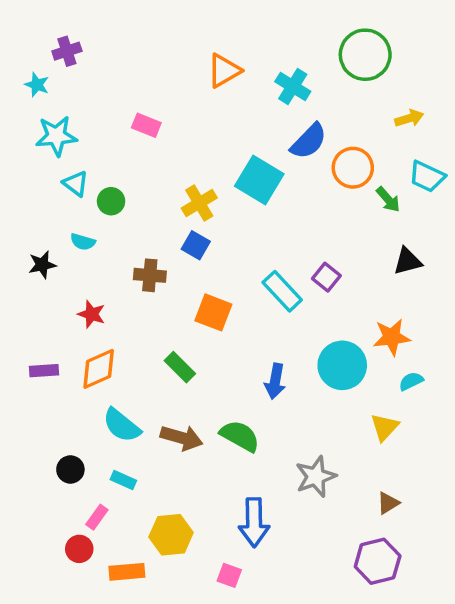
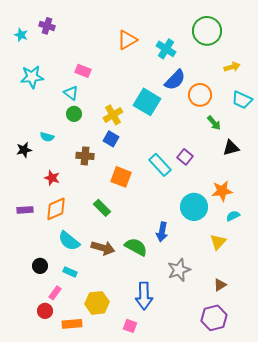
purple cross: (67, 51) -> (47, 26), moved, turned 35
cyan star: (37, 85) -> (21, 35), moved
cyan triangle: (76, 184) -> (71, 93), moved
green arrow: (388, 199) -> (214, 123), moved
green circle: (111, 201) -> (74, 114), moved
blue arrow: (275, 381) -> (162, 232), moved

